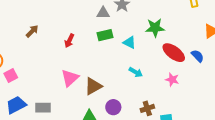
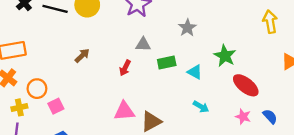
gray triangle: (103, 13) -> (143, 44), moved
green star: (155, 28) -> (225, 56), turned 30
blue semicircle: (198, 56) -> (270, 116), moved
pink triangle: (70, 78) -> (124, 111), turned 36

